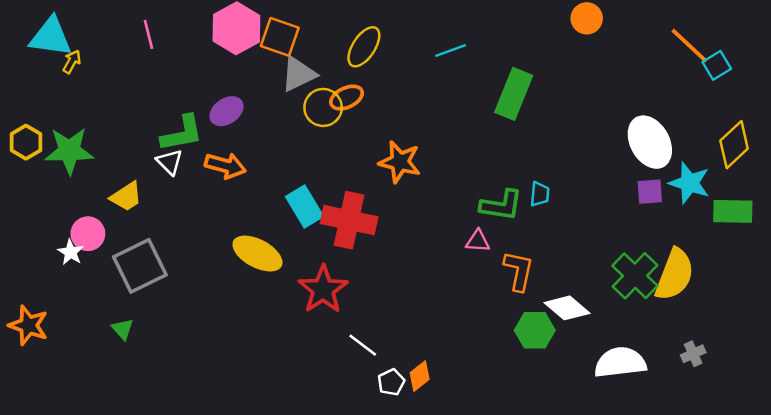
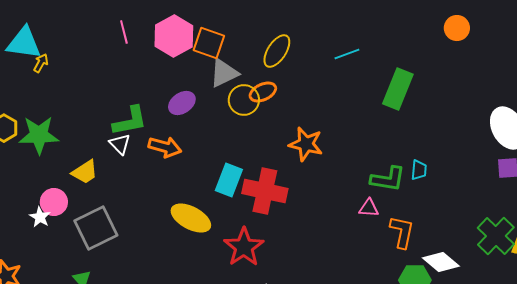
pink line: (149, 34) -> (124, 32), moved
purple ellipse: (227, 111) -> (182, 103), moved
cyan rectangle: (304, 206) -> (229, 180), turned 52

